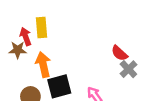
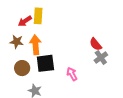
red arrow: (26, 36) -> (25, 21), turned -112
brown star: (18, 50) -> (17, 42), moved

